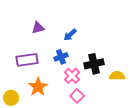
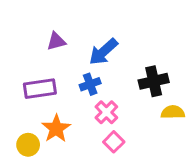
blue arrow: (70, 35) -> (103, 52), size x1.5
black cross: (94, 64) -> (154, 81), moved
yellow circle: (11, 98) -> (28, 145), moved

